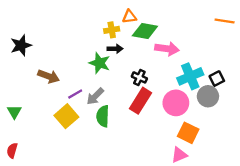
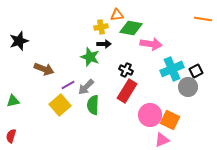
pink circle: (176, 103) -> (150, 115), moved
green triangle: (14, 112) -> (13, 101), turned 48

